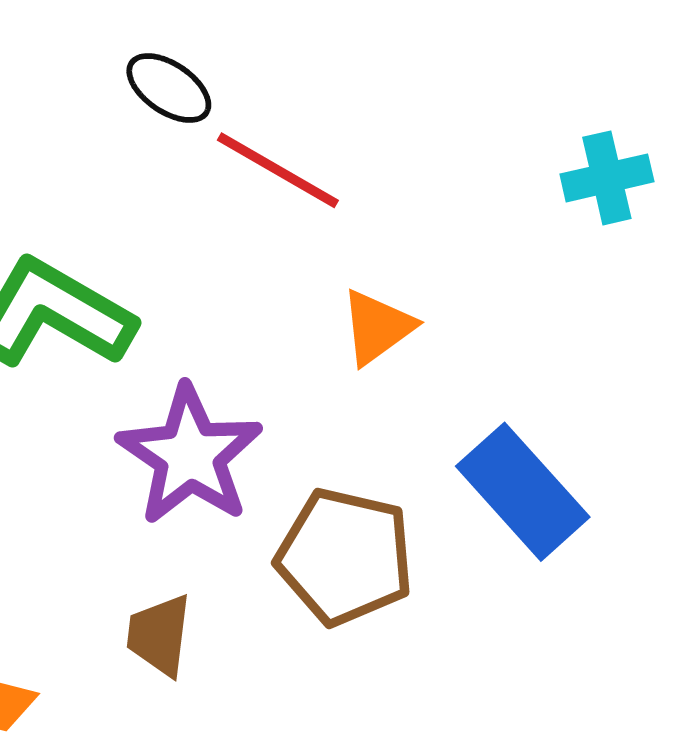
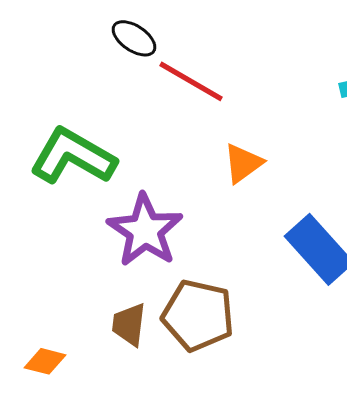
brown pentagon: (345, 557) -> (198, 315), moved

